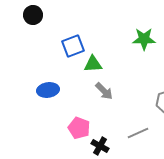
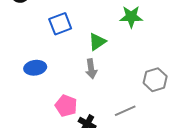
green triangle: (93, 64) -> (97, 42), moved, turned -30
gray arrow: (104, 91) -> (91, 69), turned 36

